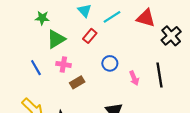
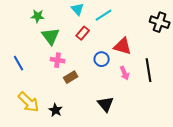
red triangle: (146, 18) -> (123, 46), moved
black cross: (171, 36) -> (160, 22), moved, turned -30
green triangle: (56, 39) -> (51, 36), turned -36
blue line: (36, 68) -> (19, 63), moved

